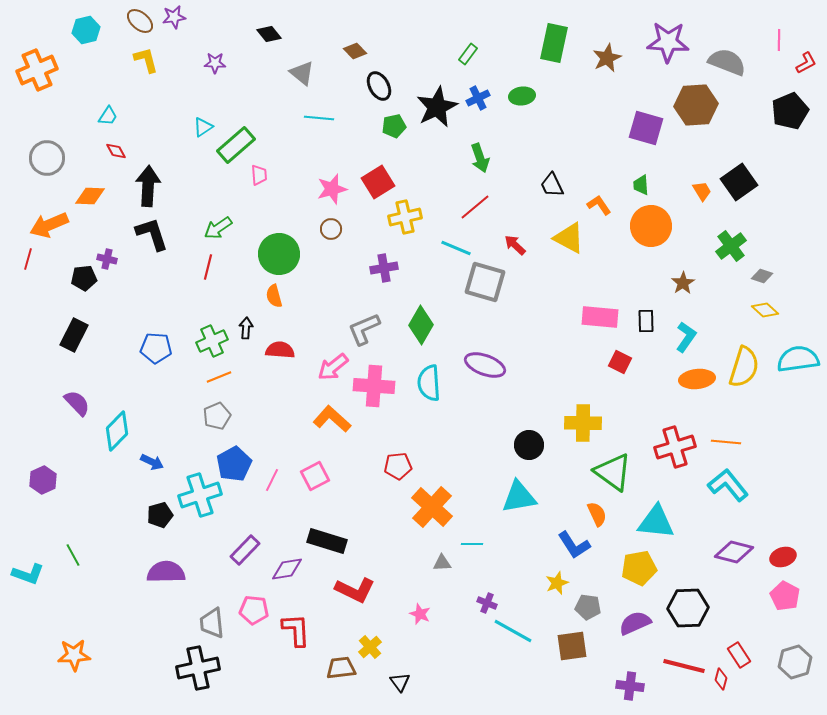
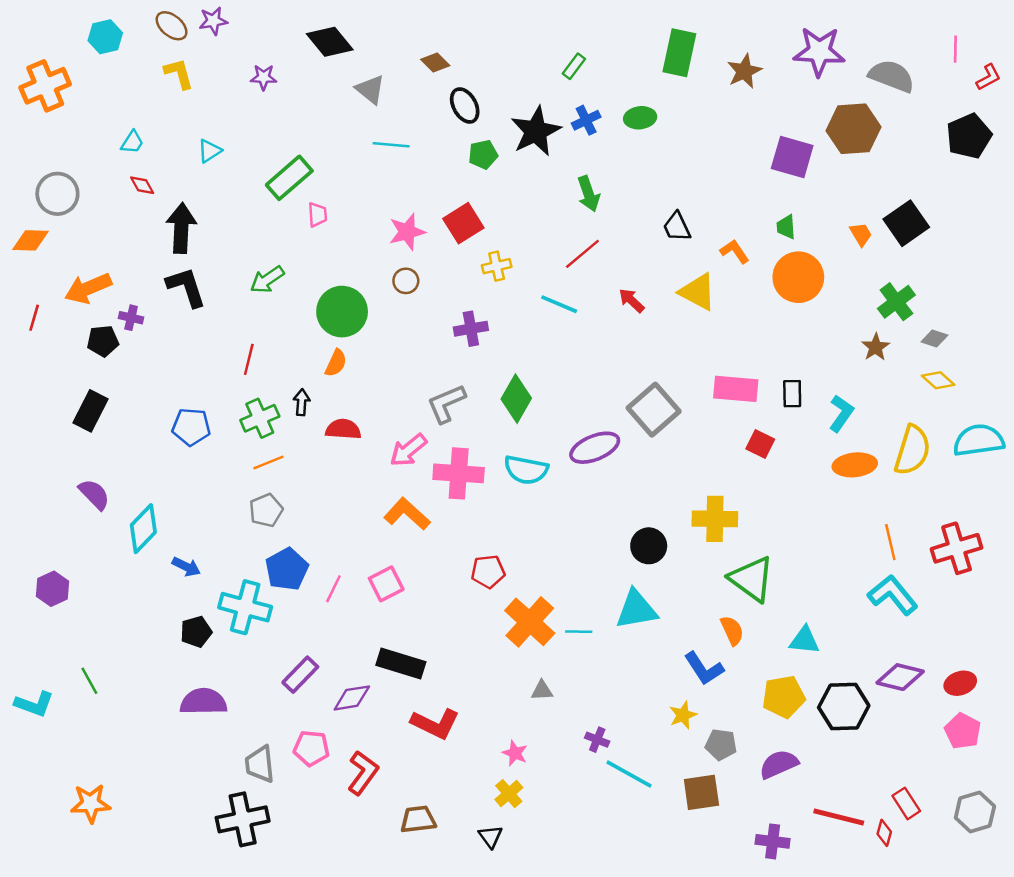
black diamond: (269, 34) -> (330, 42), size x1.5
cyan triangle: (203, 127) -> (210, 151), moved
orange diamond: (90, 196) -> (30, 240), moved
yellow cross: (405, 217) -> (497, 266), size x0.7
orange arrow: (49, 225) -> (88, 288), moved
red line: (208, 267) -> (249, 359), moved
gray square: (485, 282) -> (654, 410), moved, turned 33
brown star: (683, 283) -> (876, 347), moved
orange semicircle: (274, 296) -> (336, 363), turned -140
purple ellipse: (485, 365) -> (595, 448), turned -42
cyan semicircle: (429, 383) -> (526, 470), turned -75
orange line: (726, 442) -> (890, 542), turned 72
red cross: (675, 447) -> (957, 548), moved
cyan cross: (200, 495) -> (245, 607), turned 33
cyan triangle: (656, 522) -> (804, 640), size x0.7
cyan line: (472, 544) -> (579, 632), moved
black hexagon: (688, 608) -> (844, 707), moved
red L-shape: (296, 630) -> (363, 773), turned 39
yellow cross: (370, 647) -> (509, 794), moved

